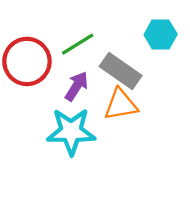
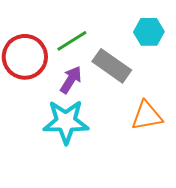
orange triangle: (121, 105) -> (147, 116), moved

